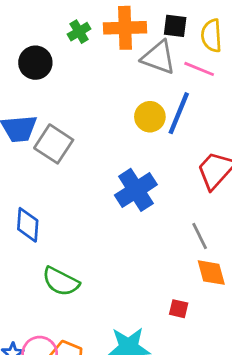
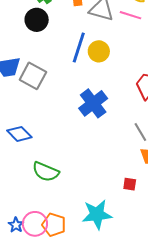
black circle: (35, 63) -> (37, 20), moved
blue line: (179, 113) -> (79, 48), moved
blue diamond: (28, 225) -> (19, 134), turned -45

